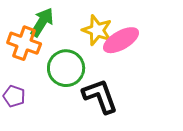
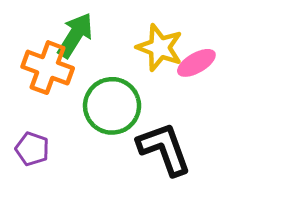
pink ellipse: (121, 40) -> (196, 63), size x0.7

